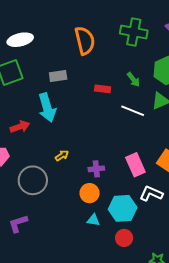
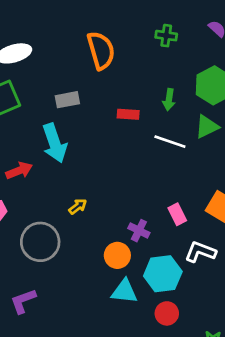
green cross: (134, 32) -> (166, 36), size x0.6
green arrow: (133, 79) -> (169, 100), turned 49
pink rectangle: (135, 165) -> (177, 214), size x0.7
purple cross: (96, 169) -> (139, 231), moved, turned 35
cyan triangle: (93, 220) -> (124, 291), size x1.5

